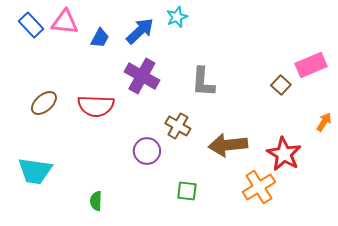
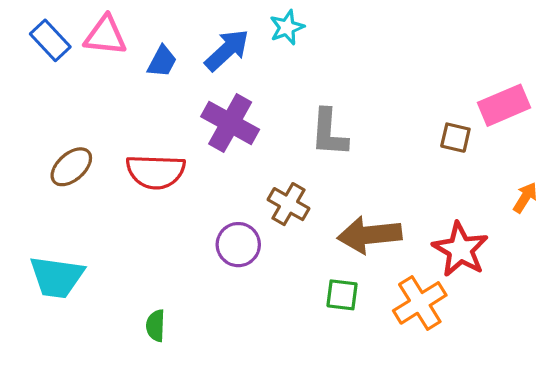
brown square: (281, 85) -> (455, 138), turned -30
green square: (187, 191) -> (342, 295), moved

